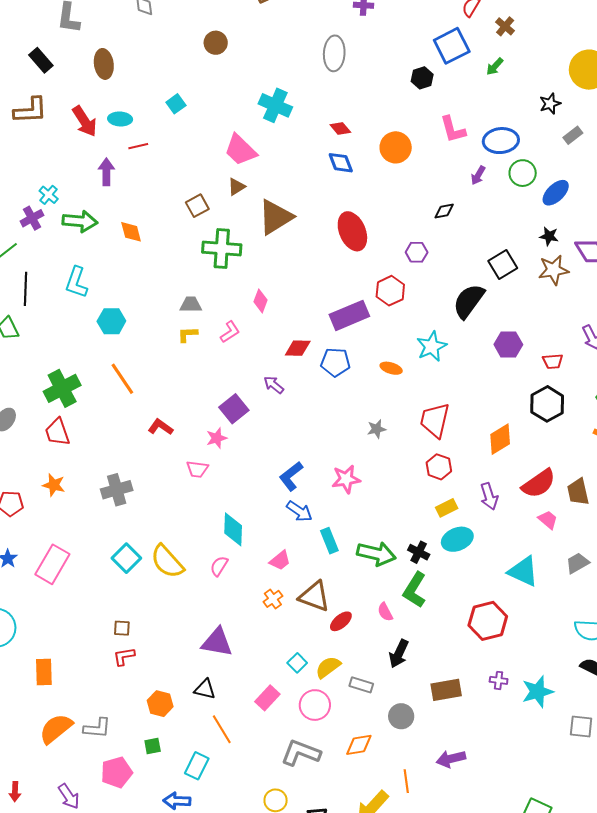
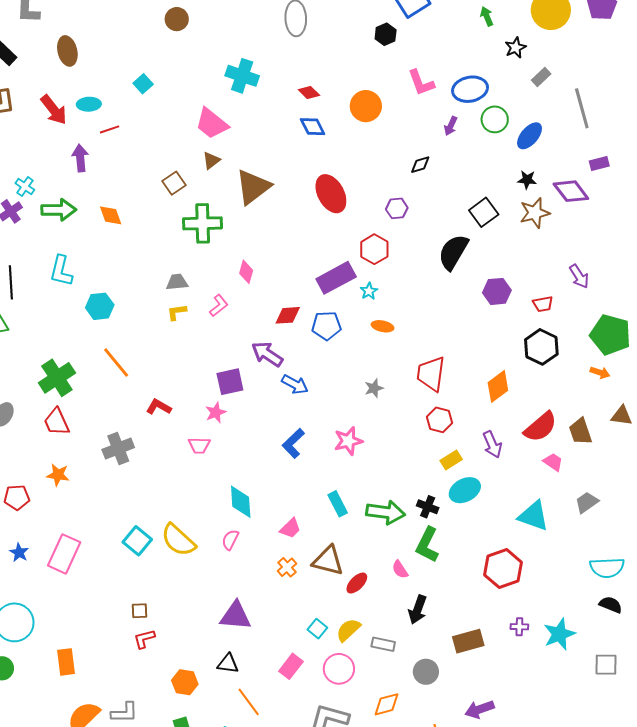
green arrow: (495, 67) -> (487, 16), moved, turned 120
cyan star: (432, 346) -> (369, 291), moved, size x0.6
purple arrow: (274, 385) -> (267, 354), size x1.5
purple square: (234, 409) -> (230, 382), turned 32
gray cross: (117, 490) -> (118, 449), moved
blue arrow: (299, 511) -> (295, 384), moved

